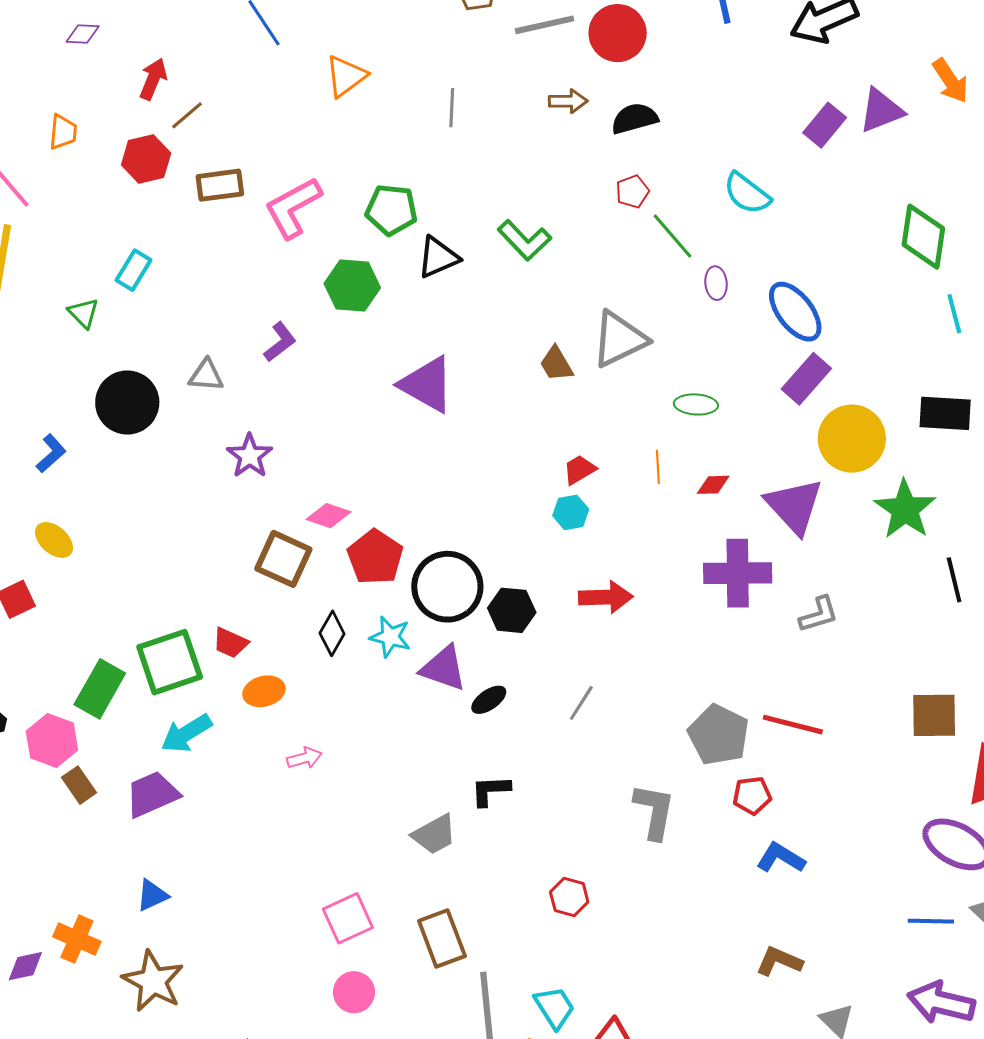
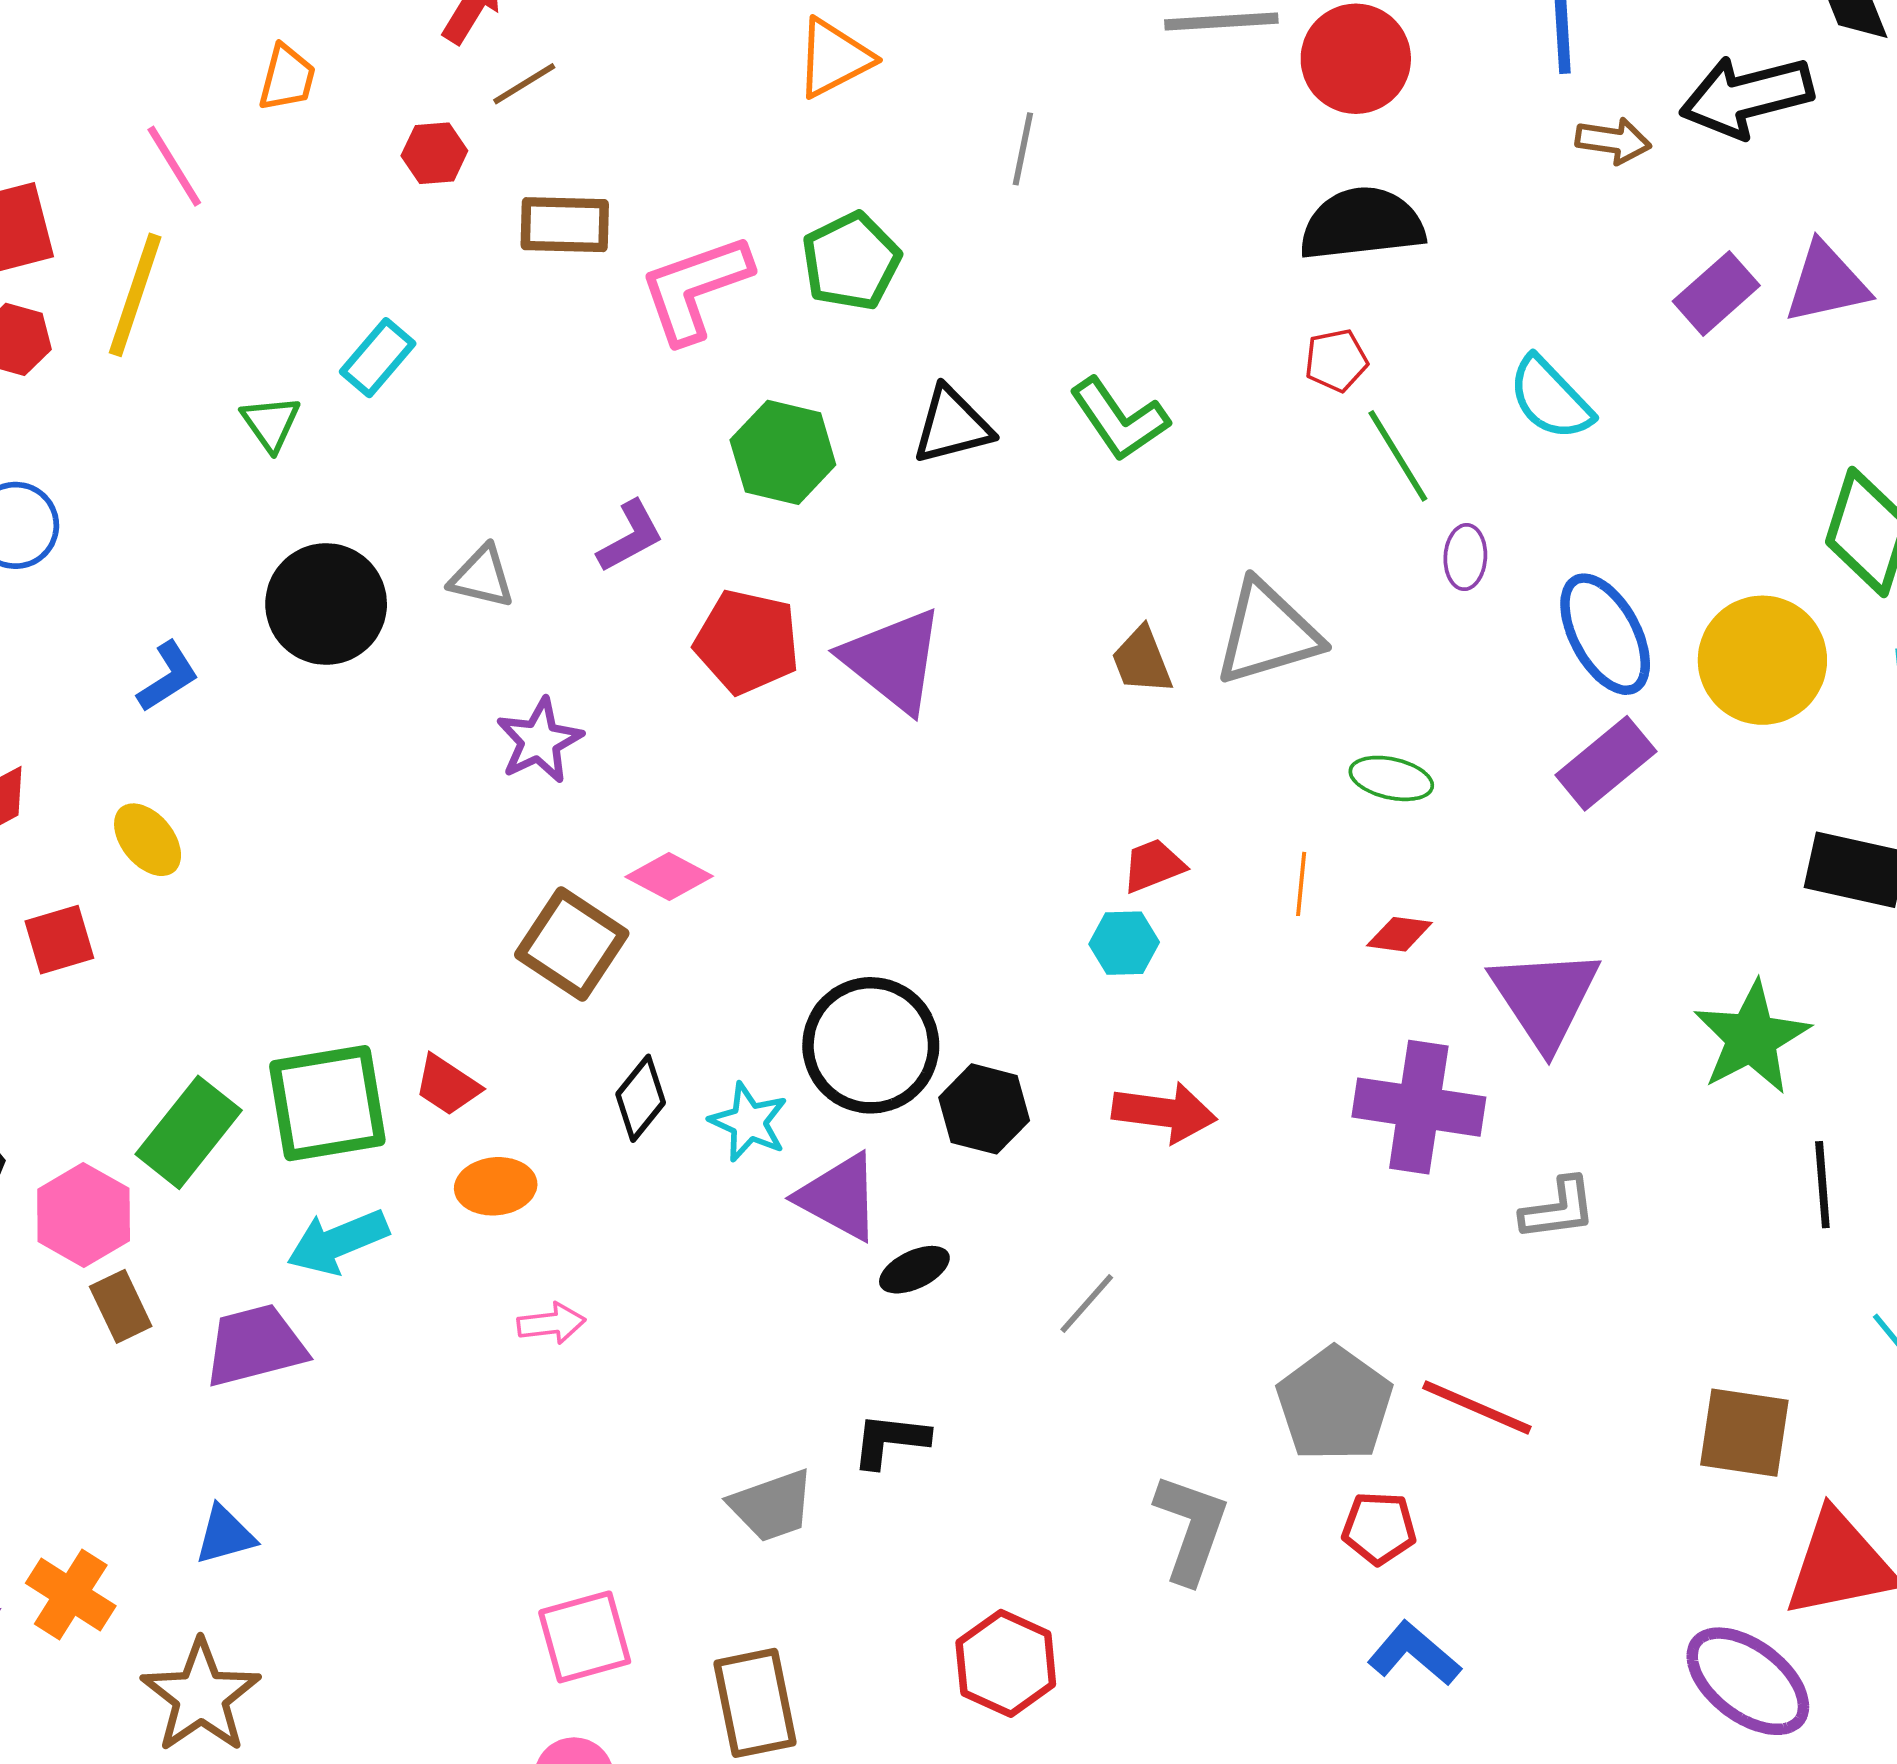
brown arrow: (568, 101) -> (1613, 141), moved
black semicircle: (634, 118) -> (1362, 224), size x1.4
red hexagon: (146, 159) -> (434, 153), size x0.7
green pentagon: (391, 210) -> (851, 261), moved, turned 30
yellow circle: (852, 439) -> (1762, 660), moved
red pentagon: (375, 557) -> (747, 642), moved, turned -30
red hexagon: (569, 897) -> (1006, 1663), size x1.4

